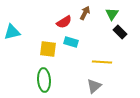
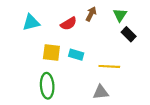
cyan triangle: (12, 32) -> (31, 22), moved
cyan rectangle: (71, 42) -> (76, 55), moved
gray triangle: (94, 86) -> (101, 92), turned 35

